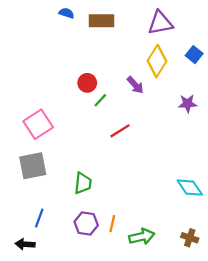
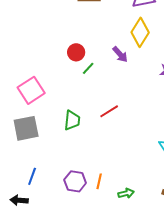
red line: (120, 131) -> (109, 111), moved
green trapezoid: (83, 183) -> (72, 120), moved
green arrow: (142, 237) -> (126, 193), size x0.7

